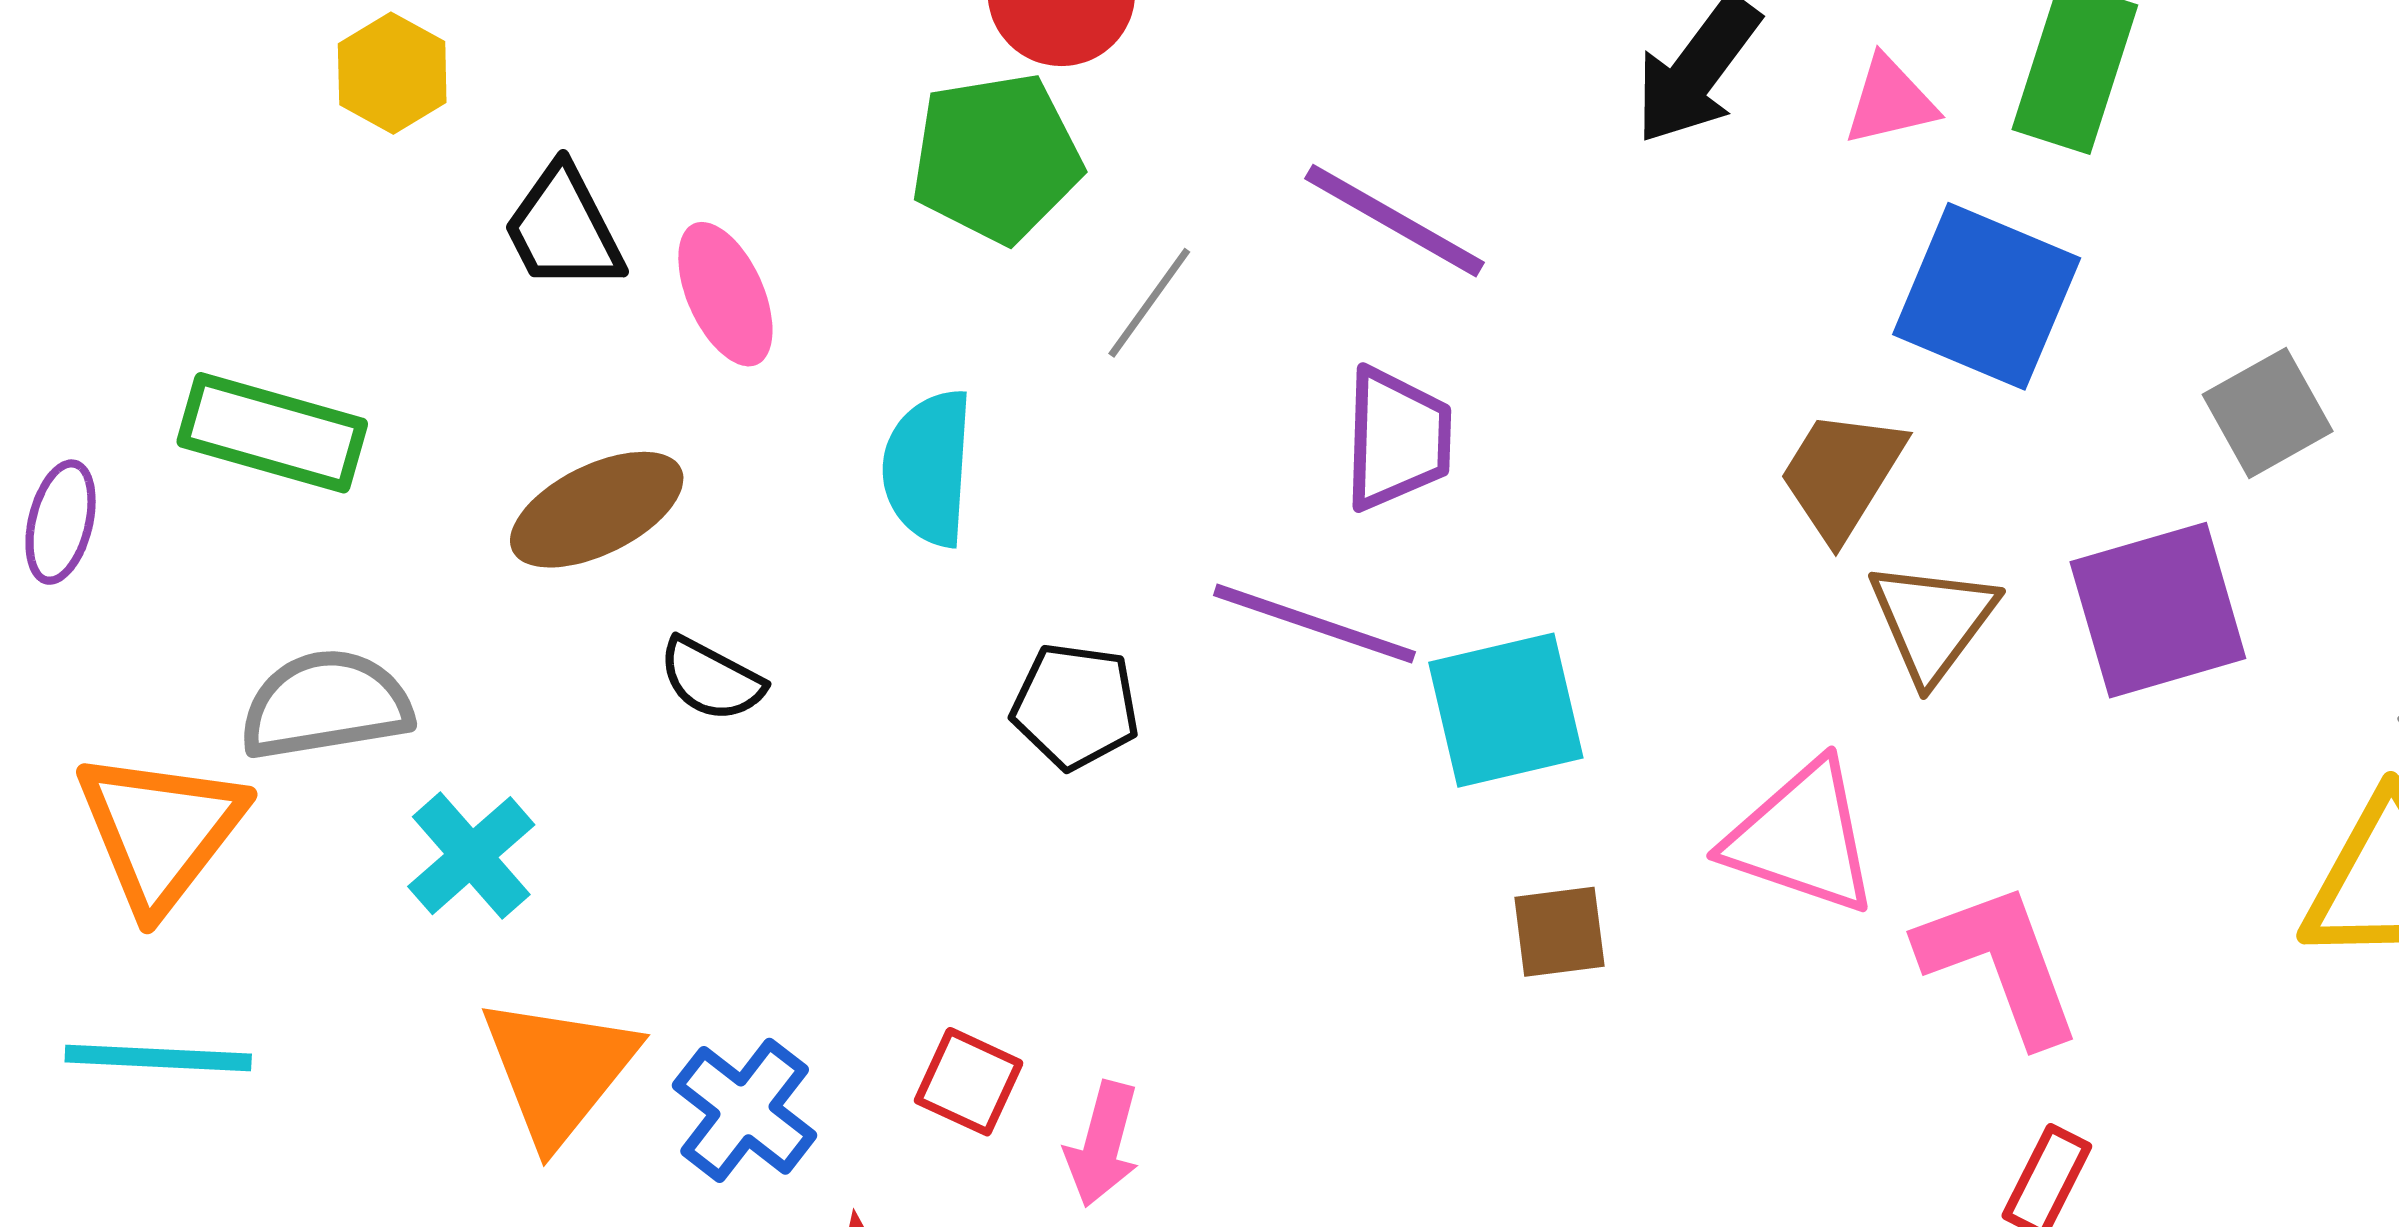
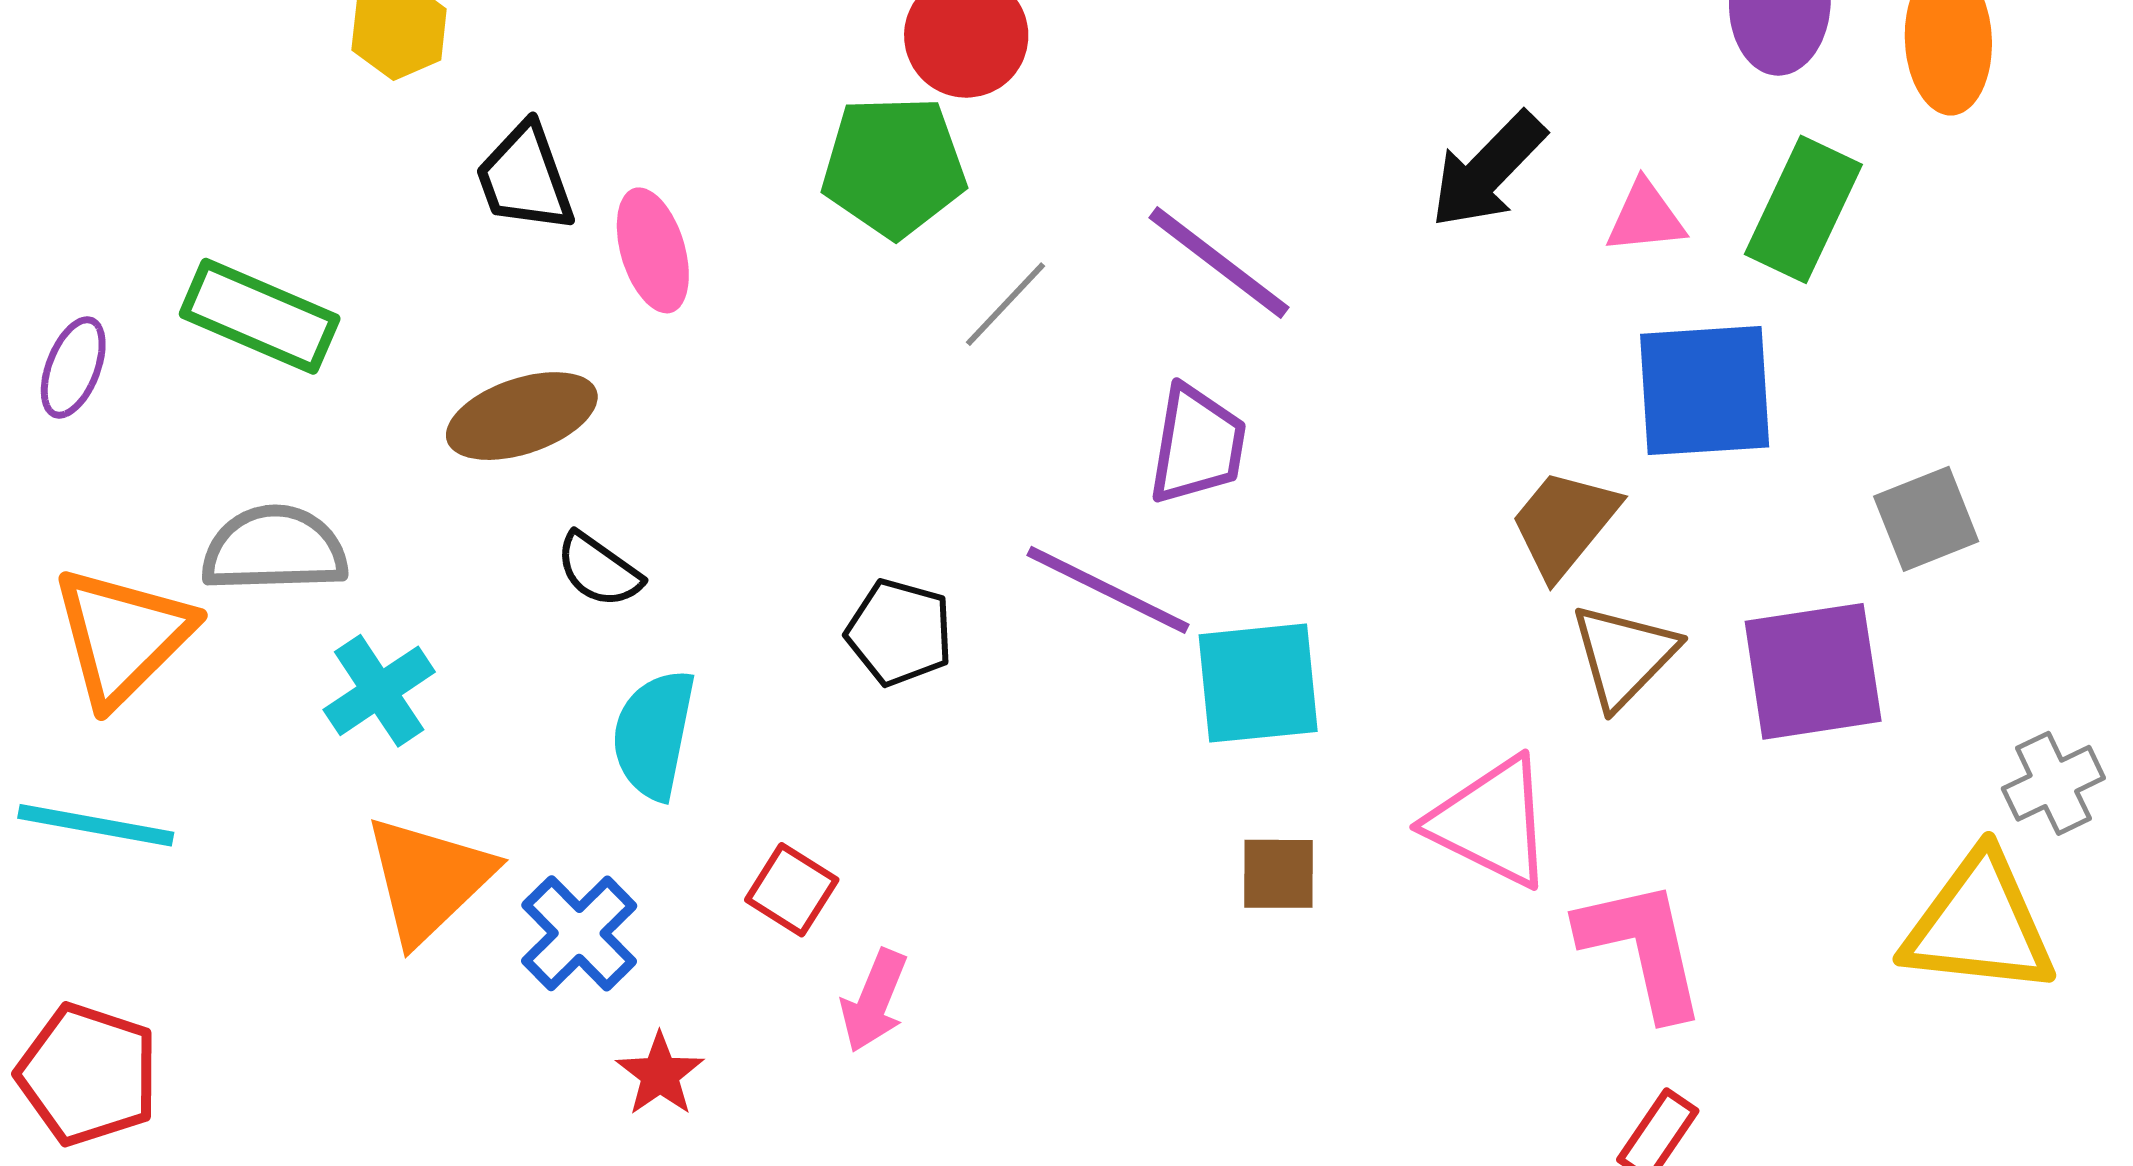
blue square: (1987, 296) -> (1705, 391), turned -34
cyan semicircle: (928, 468) -> (654, 734), moved
red square: (969, 1082) -> (792, 890), moved

